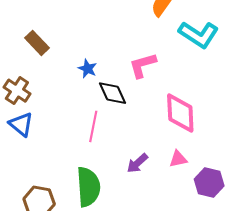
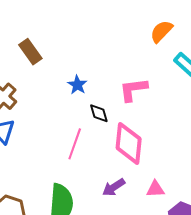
black diamond: (112, 93) -> (99, 113), size x0.7
pink diamond: (180, 113) -> (129, 143), moved

